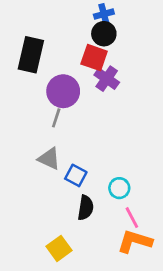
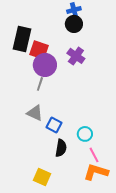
red square: (94, 58) -> (39, 50), moved
yellow square: (59, 248) -> (42, 177), turned -30

